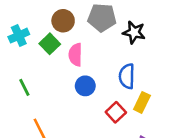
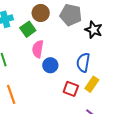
pink semicircle: (75, 55) -> (38, 49), moved
red square: (116, 112) -> (71, 89), turned -35

